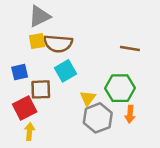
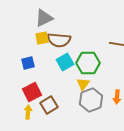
green hexagon: (120, 88) -> (88, 63), moved
brown square: (41, 89) -> (49, 105), moved, turned -30
yellow arrow: (30, 132) -> (28, 112), moved

